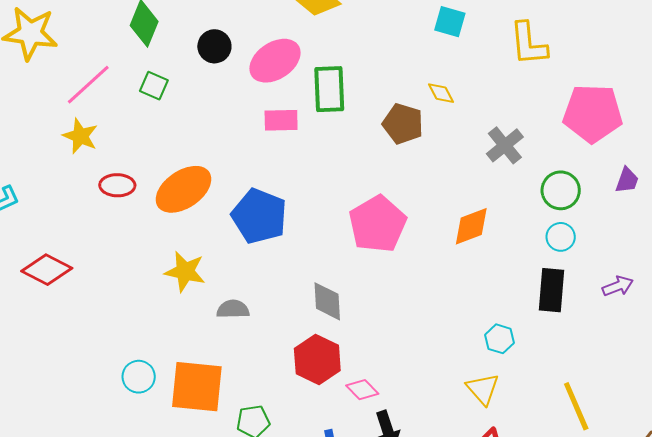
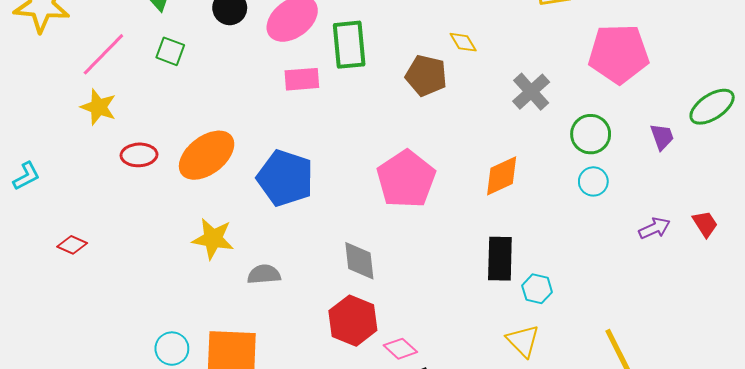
purple trapezoid: (627, 180) -> (662, 137), moved, turned -36
red diamond: (47, 270) -> (72, 245), size x0.6
black rectangle: (551, 290) -> (500, 259), moved

